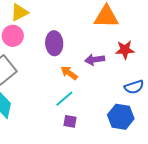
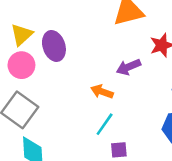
purple ellipse: (54, 43) -> (54, 46), moved

